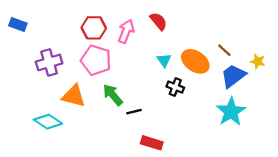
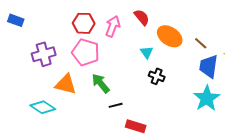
orange ellipse: (195, 61) -> (170, 36), moved
blue trapezoid: (233, 76) -> (209, 66), turned -45
black line: (134, 112) -> (116, 105), moved

